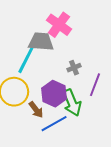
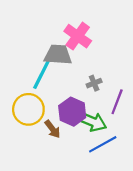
green arrow: (72, 103) -> (92, 121), turned -44
blue line: (54, 124) -> (103, 144), moved

